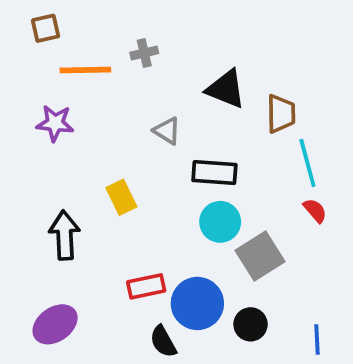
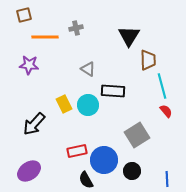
black triangle: (226, 89) -> (129, 36), moved, turned 40
cyan circle: (220, 222) -> (88, 105), moved
black arrow: (65, 235) -> (34, 124), turned -135

